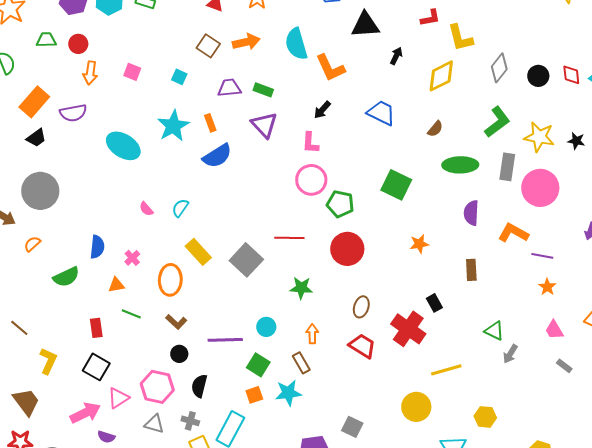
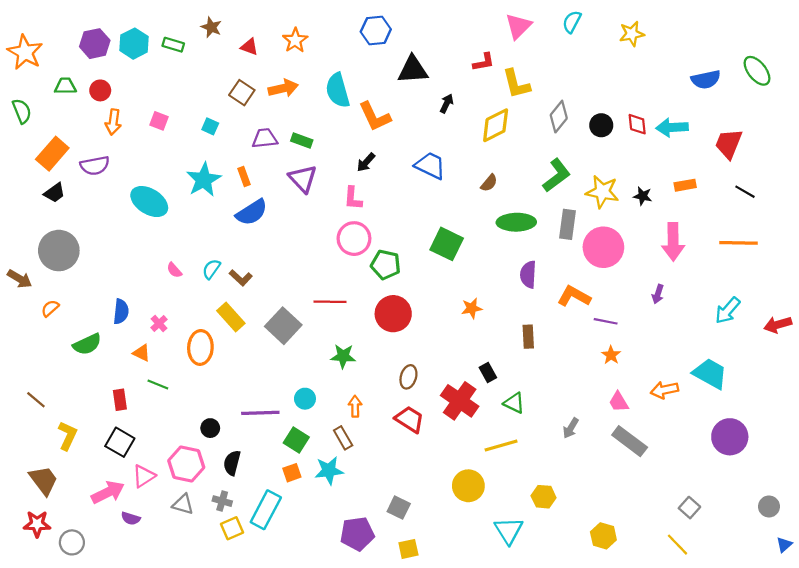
orange triangle: (116, 285) -> (142, 353), turned 36
brown L-shape: (176, 322) -> (241, 278), moved
green triangle: (494, 331) -> (514, 403), moved
gray rectangle: (564, 366) -> (630, 441), size x2.0

